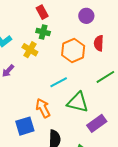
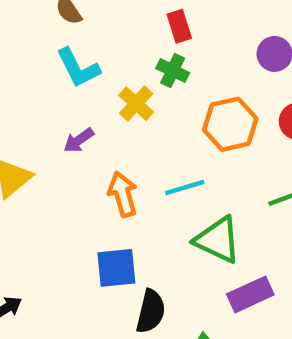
orange arrow: (43, 108) -> (123, 194), moved
blue square: (25, 126) -> (116, 268), moved

